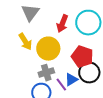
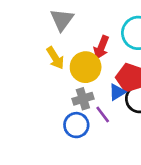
red arrow: (62, 24) -> (101, 47), moved
blue triangle: (71, 80) -> (117, 92), moved

